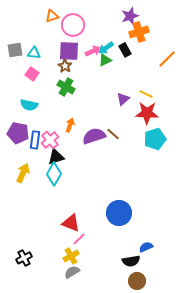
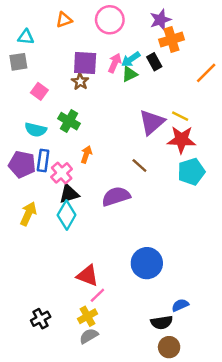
pink circle: (73, 25) -> (110, 20), moved
pink arrow: (93, 51) -> (115, 63), turned -42
cyan triangle: (34, 53) -> (26, 37), moved
green cross: (66, 87) -> (69, 121), moved
purple triangle: (123, 99) -> (152, 122), size x1.6
purple semicircle: (94, 136) -> (116, 196), moved
blue rectangle: (35, 140) -> (43, 161), moved
black cross: (24, 258) -> (41, 319), moved

